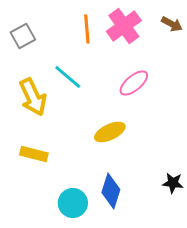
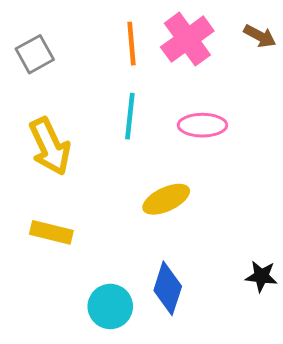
cyan line: (68, 77) -> (130, 116), moved, turned 56
pink ellipse: (134, 83) -> (202, 125), turned 40

